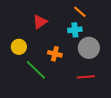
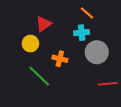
yellow circle: (19, 47) -> (30, 44), moved
red line: (86, 77) -> (108, 84), moved

